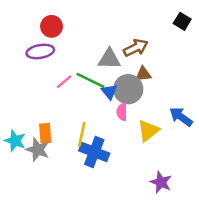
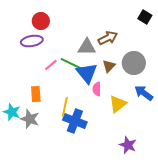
brown triangle: (143, 74) -> (109, 66), moved, turned -40
gray circle: (128, 89) -> (134, 63), moved
blue triangle: (109, 92) -> (87, 73), size x1.6
orange rectangle: (45, 133) -> (36, 94), moved

